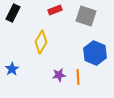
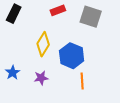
blue hexagon: (95, 53) -> (72, 56), moved
purple star: (59, 75) -> (41, 78), moved

